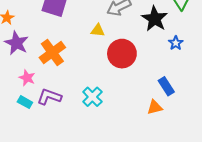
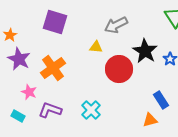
black star: (155, 19) -> (145, 51), moved
cyan rectangle: (25, 102) -> (18, 116), moved

